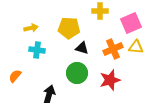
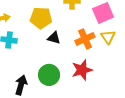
yellow triangle: (136, 47) -> (108, 37), turned 49
green circle: (77, 73) -> (49, 75), moved

